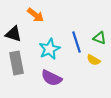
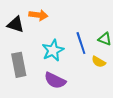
orange arrow: (36, 15) -> (38, 15), turned -30
black triangle: (14, 34) -> (16, 24), moved

